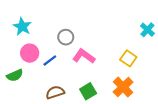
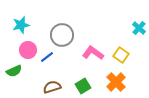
cyan star: (22, 27) -> (21, 25), turned 30
gray circle: (66, 37) -> (62, 35), size x1.5
pink L-shape: (84, 56) -> (93, 53), moved

